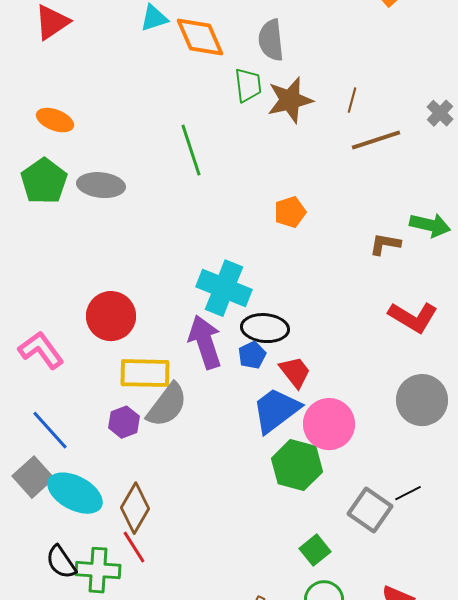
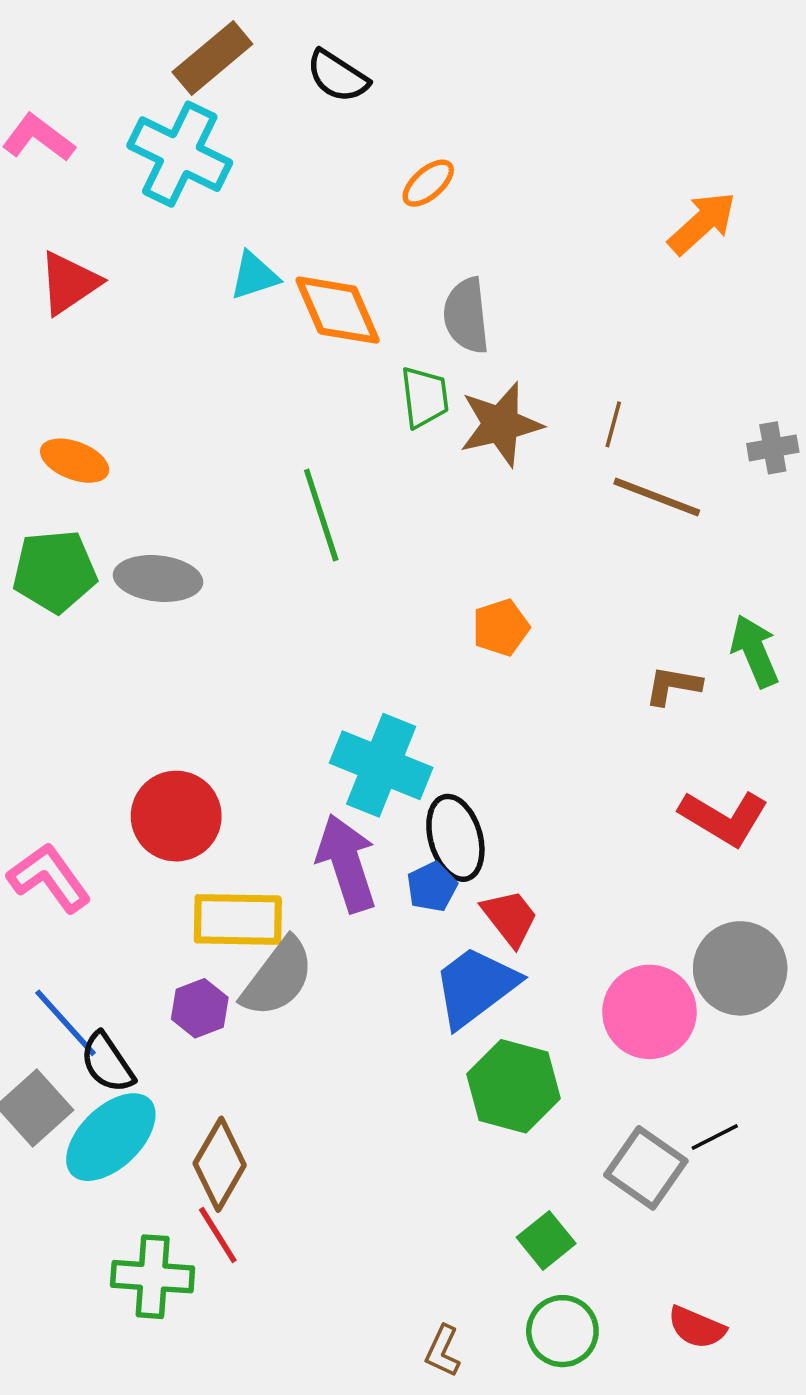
gray cross: (440, 113) -> (773, 448), turned 36
brown line: (376, 140) -> (657, 497), turned 39
green pentagon: (44, 181) -> (55, 571), turned 30
green arrow: (430, 225) -> (755, 651), turned -126
black ellipse: (265, 328) -> (455, 838), turned 69
pink circle: (329, 424) -> (649, 1012), moved
cyan ellipse: (75, 493) -> (111, 1137), turned -72
black semicircle: (61, 562) -> (107, 1063), moved

